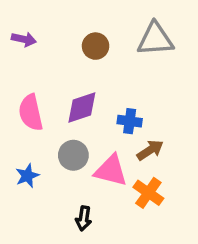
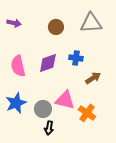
blue cross: (130, 121) -> (76, 58), moved
brown arrow: (150, 150) -> (93, 78), moved
gray circle: (73, 155) -> (43, 109), moved
blue star: (27, 176) -> (16, 103), size x1.5

